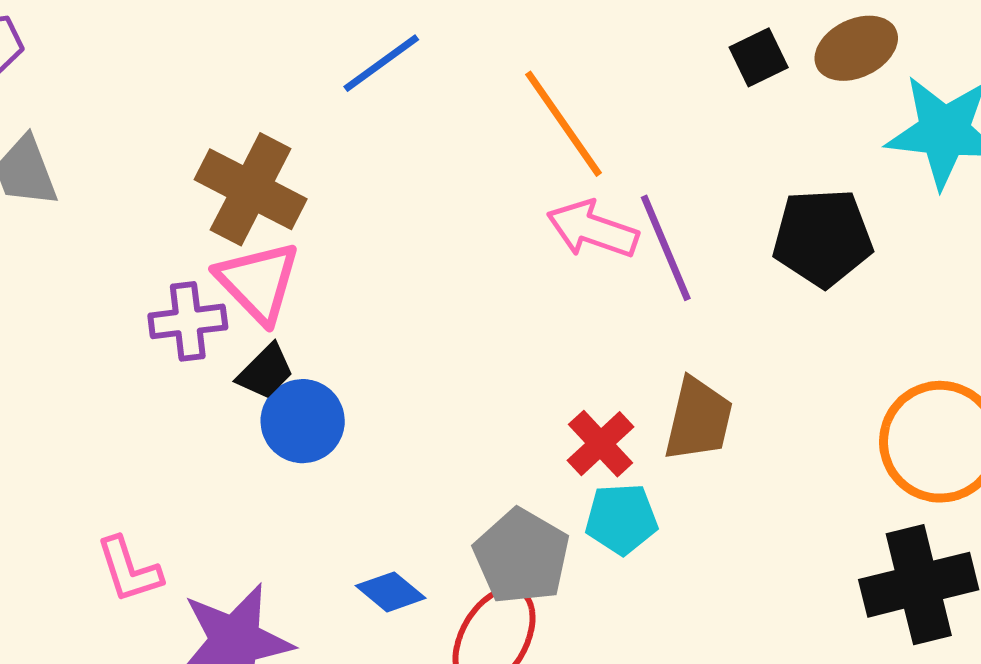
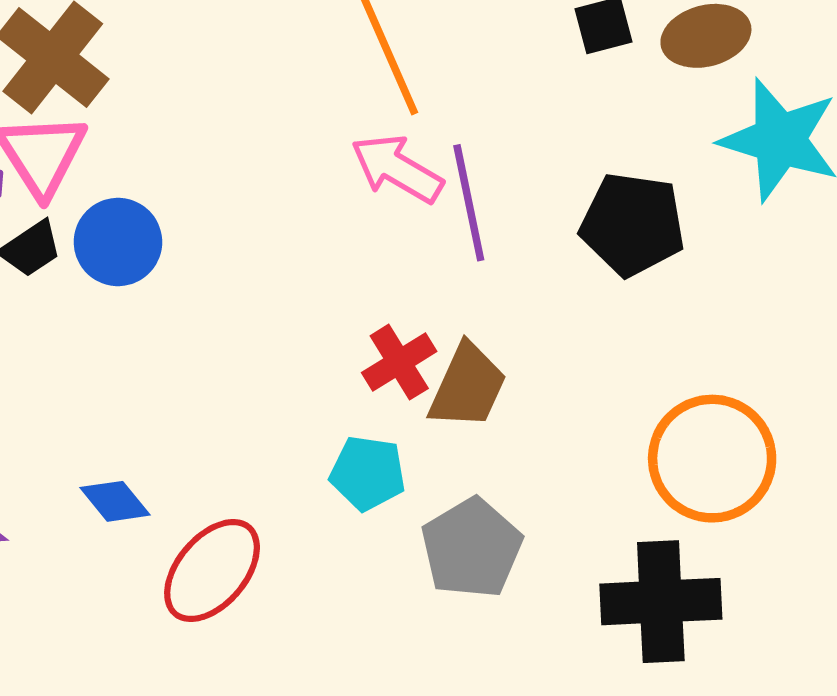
blue circle: (303, 421) -> (118, 242), moved
red cross: (601, 444) -> (399, 362), moved
gray pentagon: (522, 556) -> (472, 548), moved

